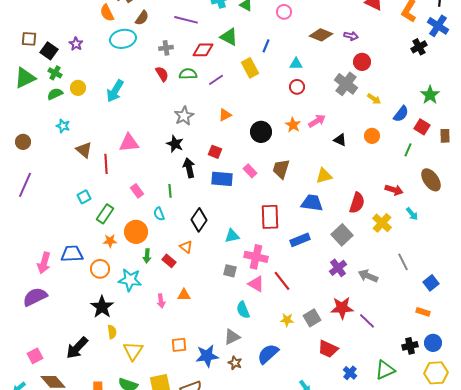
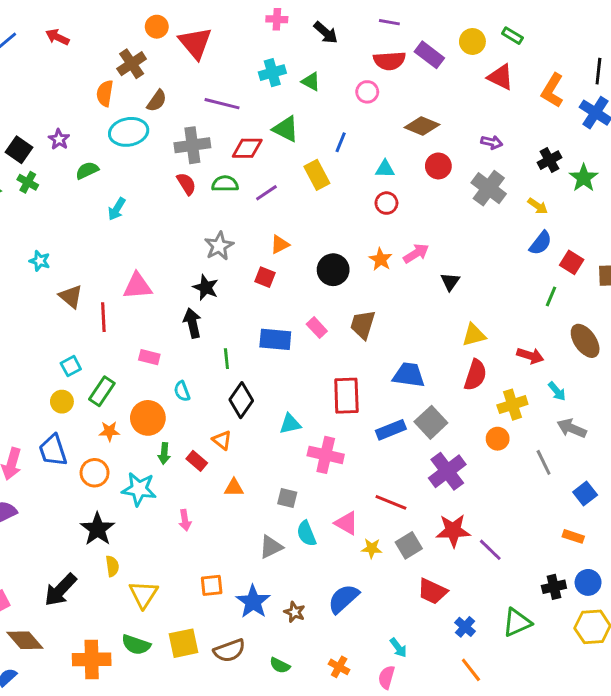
orange semicircle: (107, 13) -> (105, 93), turned 36
purple arrow: (351, 36) -> (492, 142), moved
black cross: (419, 47) -> (549, 160), moved
gray cross: (166, 48) -> (192, 145), size x1.6
red circle: (362, 62) -> (438, 166), moved
gray cross: (346, 84) -> (489, 188), moved
yellow circle: (78, 88) -> (62, 402), moved
cyan arrow: (115, 91) -> (117, 209), size x0.7
green semicircle: (55, 94) -> (87, 170), moved
green star: (430, 95) -> (584, 178), moved
yellow arrow: (374, 99) -> (538, 206), moved
orange circle: (372, 136) -> (498, 439), moved
black triangle: (340, 140) -> (450, 282), turned 40
red square: (215, 152) -> (265, 277), moved
black arrow: (189, 168) -> (192, 323), moved
yellow triangle: (324, 176) -> (474, 335), moved
pink rectangle: (137, 191) -> (149, 357), turned -40
green line: (170, 191) -> (226, 359), moved
yellow cross: (382, 223) -> (512, 405), turned 30
gray square: (342, 235) -> (431, 422), moved
blue trapezoid: (72, 254) -> (53, 451), turned -105
purple cross: (338, 268) -> (447, 471), size x1.4
gray square: (230, 271) -> (287, 498), moved
gray arrow: (368, 276) -> (572, 428), moved
red line: (282, 281) -> (391, 502), moved, turned -30
pink triangle: (256, 284) -> (346, 523), moved
orange triangle: (184, 295) -> (234, 488), moved
gray triangle: (232, 337) -> (271, 547), moved
blue star: (207, 356) -> (253, 602), turned -30

